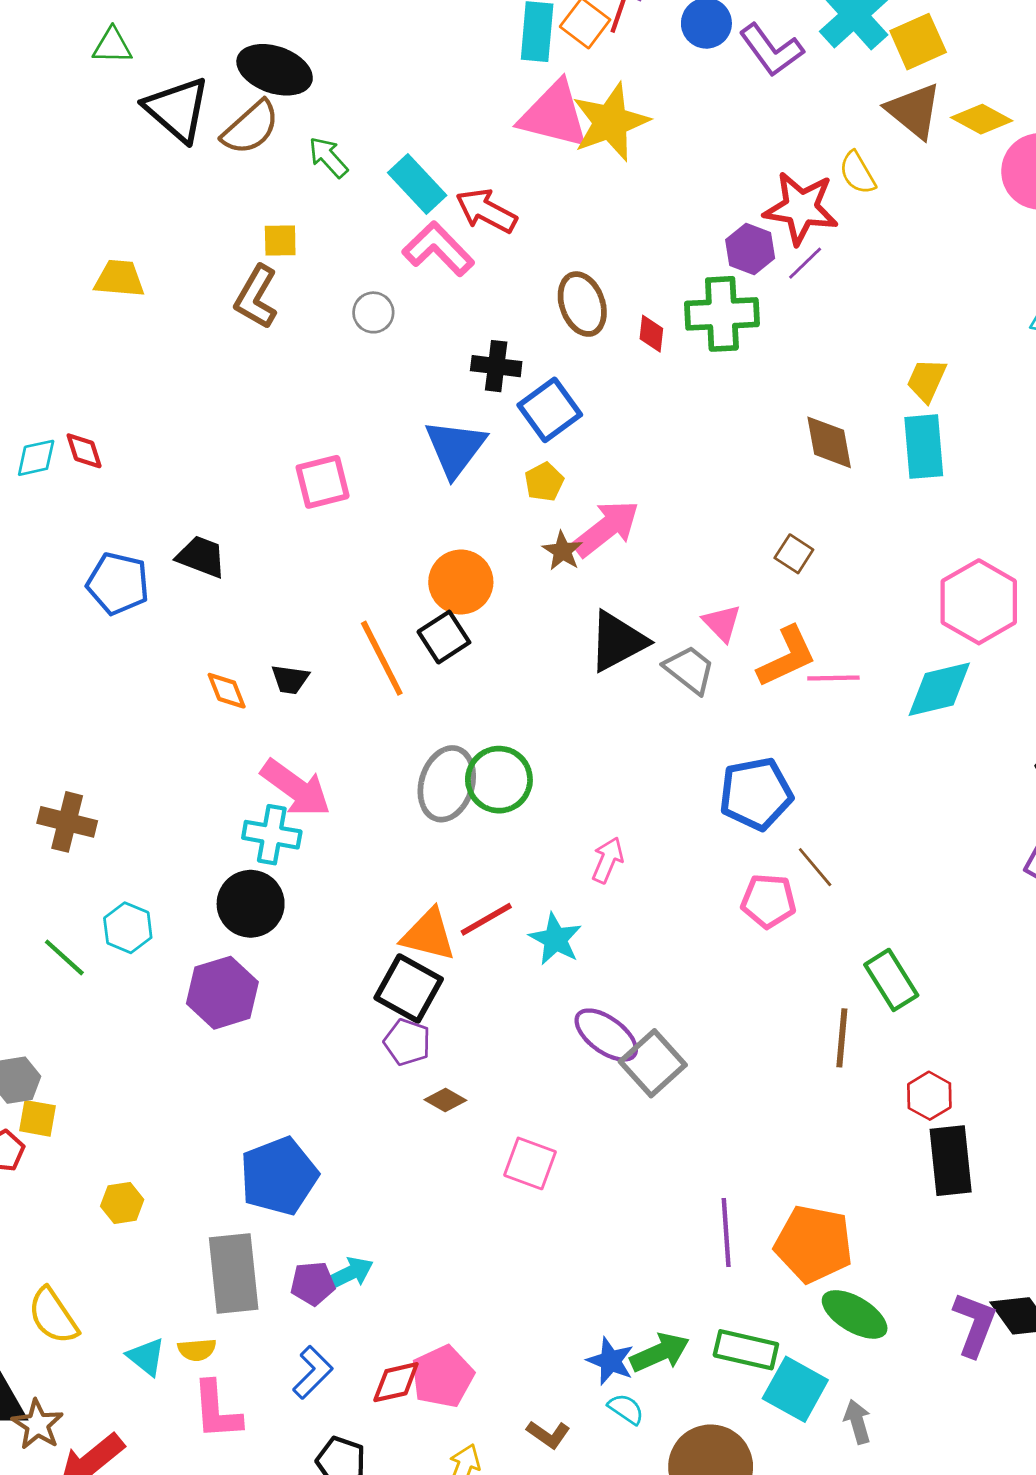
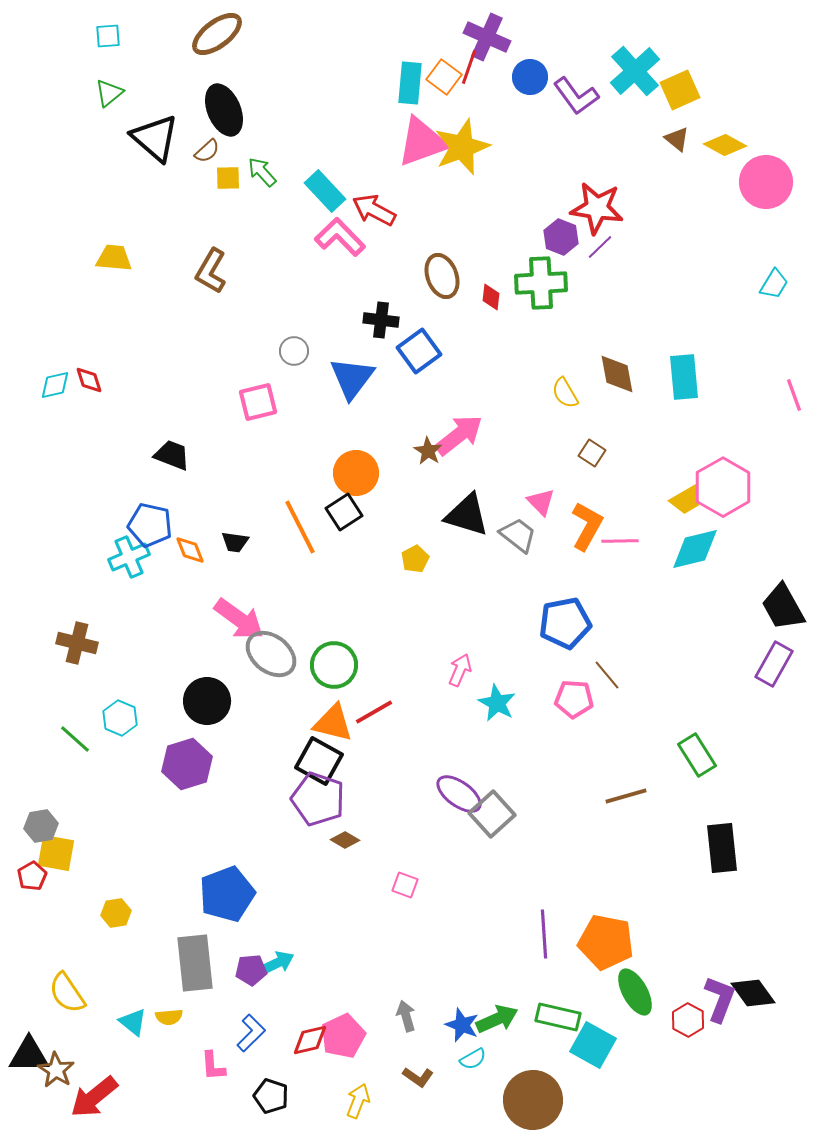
green triangle: (112, 46) -> (109, 93), turned -40
black ellipse: (275, 70) -> (224, 110), turned 48
brown triangle: (914, 111) -> (677, 139), size x0.6
pink triangle: (554, 115) -> (422, 142), turned -34
brown semicircle: (251, 128) -> (207, 151), size x0.6
yellow semicircle: (857, 173) -> (565, 393), moved
yellow square: (280, 241) -> (228, 178), moved
gray circle: (373, 312) -> (294, 351), moved
yellow trapezoid: (927, 380) -> (686, 500), moved, turned -144
yellow pentagon: (544, 482) -> (415, 559), moved
blue pentagon: (118, 583) -> (150, 525), moved
black triangle: (618, 641) -> (467, 515), turned 45
orange L-shape: (787, 657) -> (587, 526), turned -36
green circle: (499, 780) -> (334, 665), moved
gray ellipse: (447, 784) -> (271, 654), moved, turned -69
cyan cross: (272, 835) -> (129, 557), moved, turned -33
cyan star: (555, 939) -> (497, 703), moved
green rectangle: (891, 980) -> (697, 755), moved
brown line: (842, 1038) -> (626, 796), turned 69
purple pentagon: (407, 1042) -> (318, 799), size x1.6
red hexagon: (929, 1096) -> (688, 1020), moved
yellow square: (38, 1118) -> (56, 853), size x1.4
black rectangle: (951, 1161) -> (722, 848), moved
pink square: (530, 1163) -> (405, 885), size x0.7
green ellipse: (855, 1314) -> (635, 992), turned 30
cyan semicircle: (626, 1409) -> (473, 1059), turned 116
pink L-shape: (217, 1410) -> (213, 1066), moved, size x0.7
gray arrow: (857, 1422) -> (406, 1016), moved

